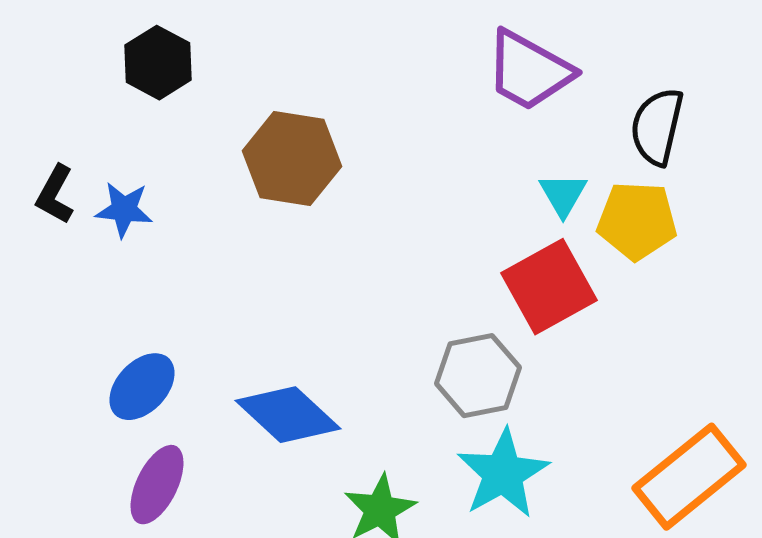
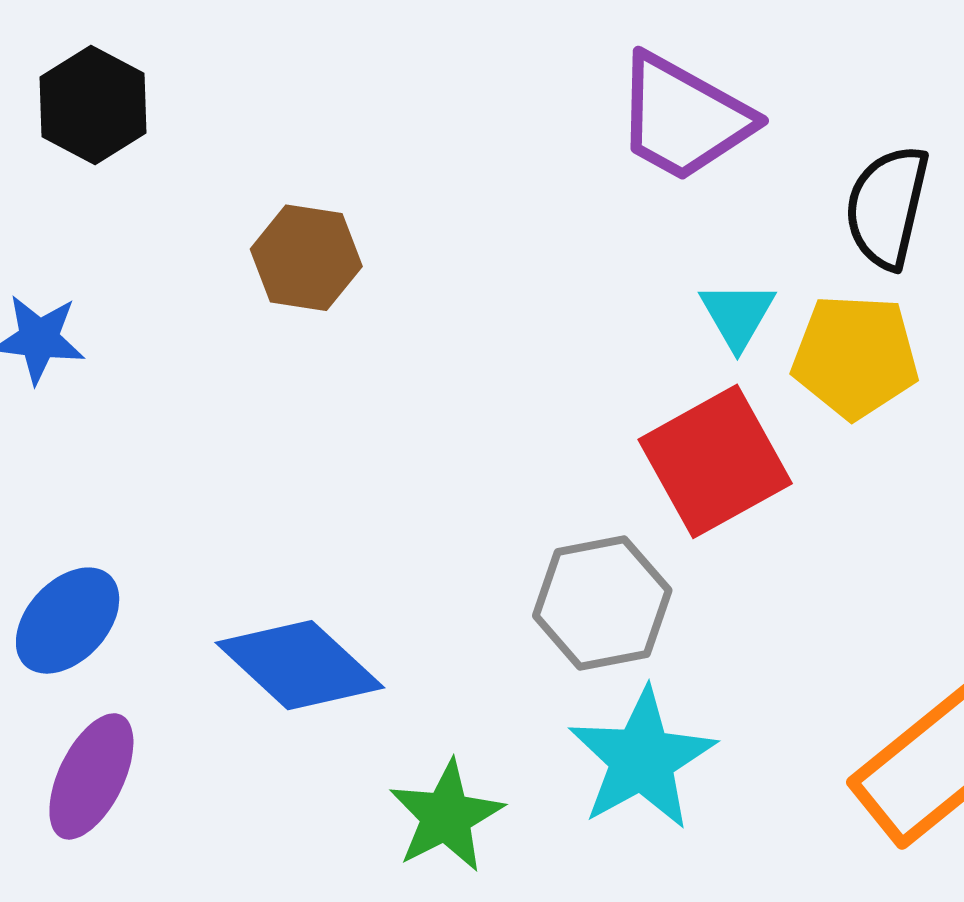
brown hexagon: (292, 159) -> (306, 258), size x0.7

